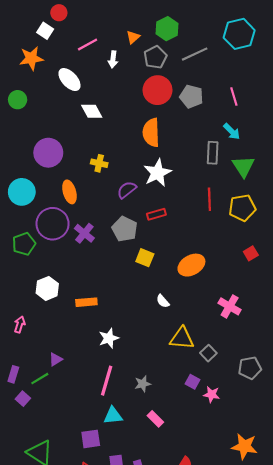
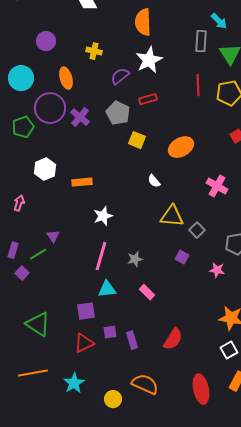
purple circle: (48, 153) -> (46, 41), size x0.7
purple triangle: (56, 359) -> (53, 236), turned -32
pink star: (212, 394) -> (217, 270), moved

